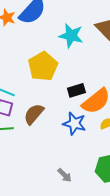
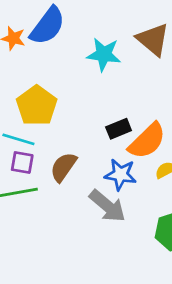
yellow pentagon: (43, 66) -> (37, 106), moved
gray arrow: (65, 175) -> (107, 206), moved, size x1.8

